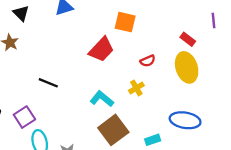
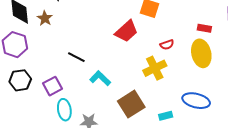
red rectangle: (188, 39) -> (204, 28), turned -32
yellow cross: (136, 88) -> (155, 68), size x1.6
cyan L-shape: (102, 99) -> (100, 78), moved

